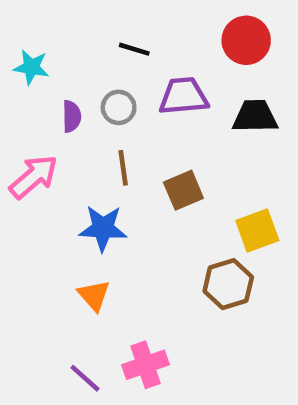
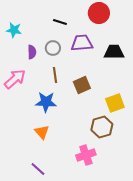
red circle: (246, 40) -> (99, 13), moved
pink cross: (145, 365) -> (86, 155), moved

